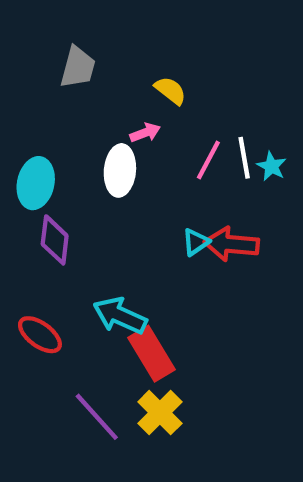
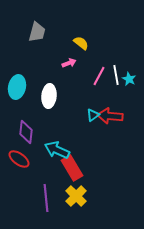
white ellipse: (120, 170) -> (49, 96), moved
purple diamond: (55, 240) -> (26, 132), moved
purple line: (97, 417) -> (46, 198), turned 36

